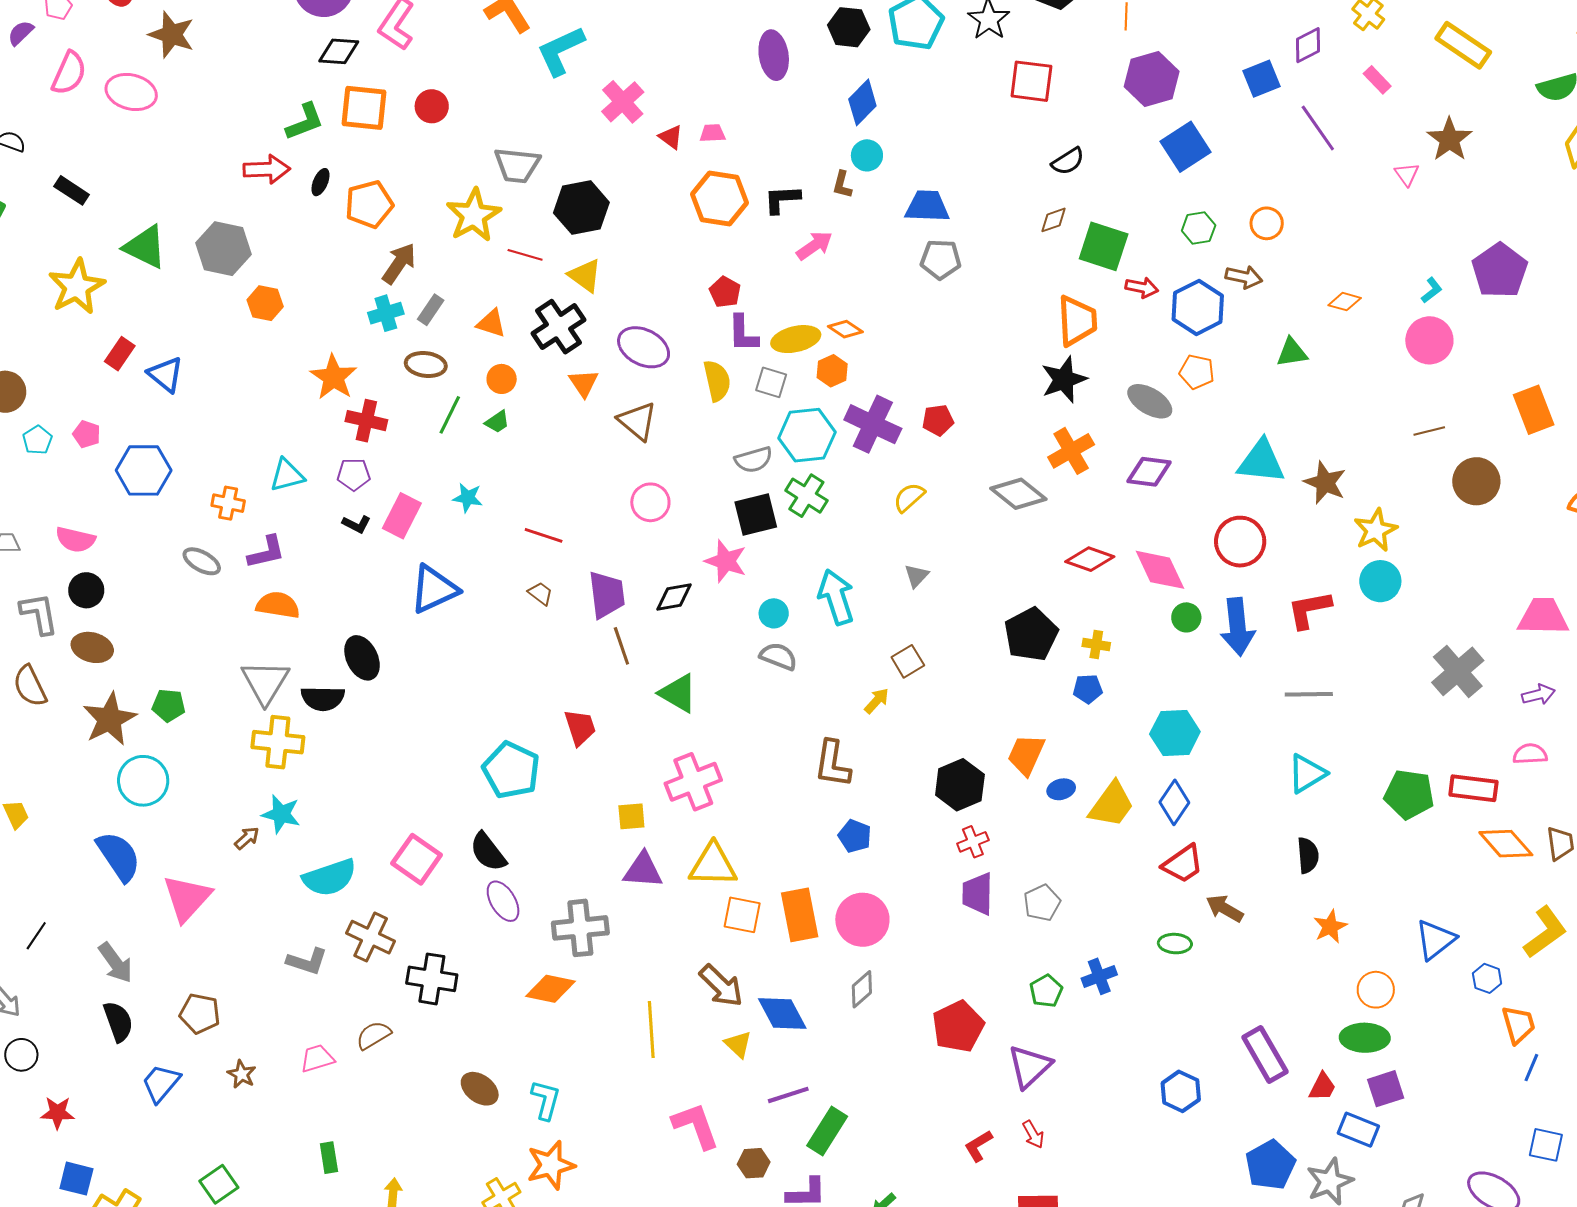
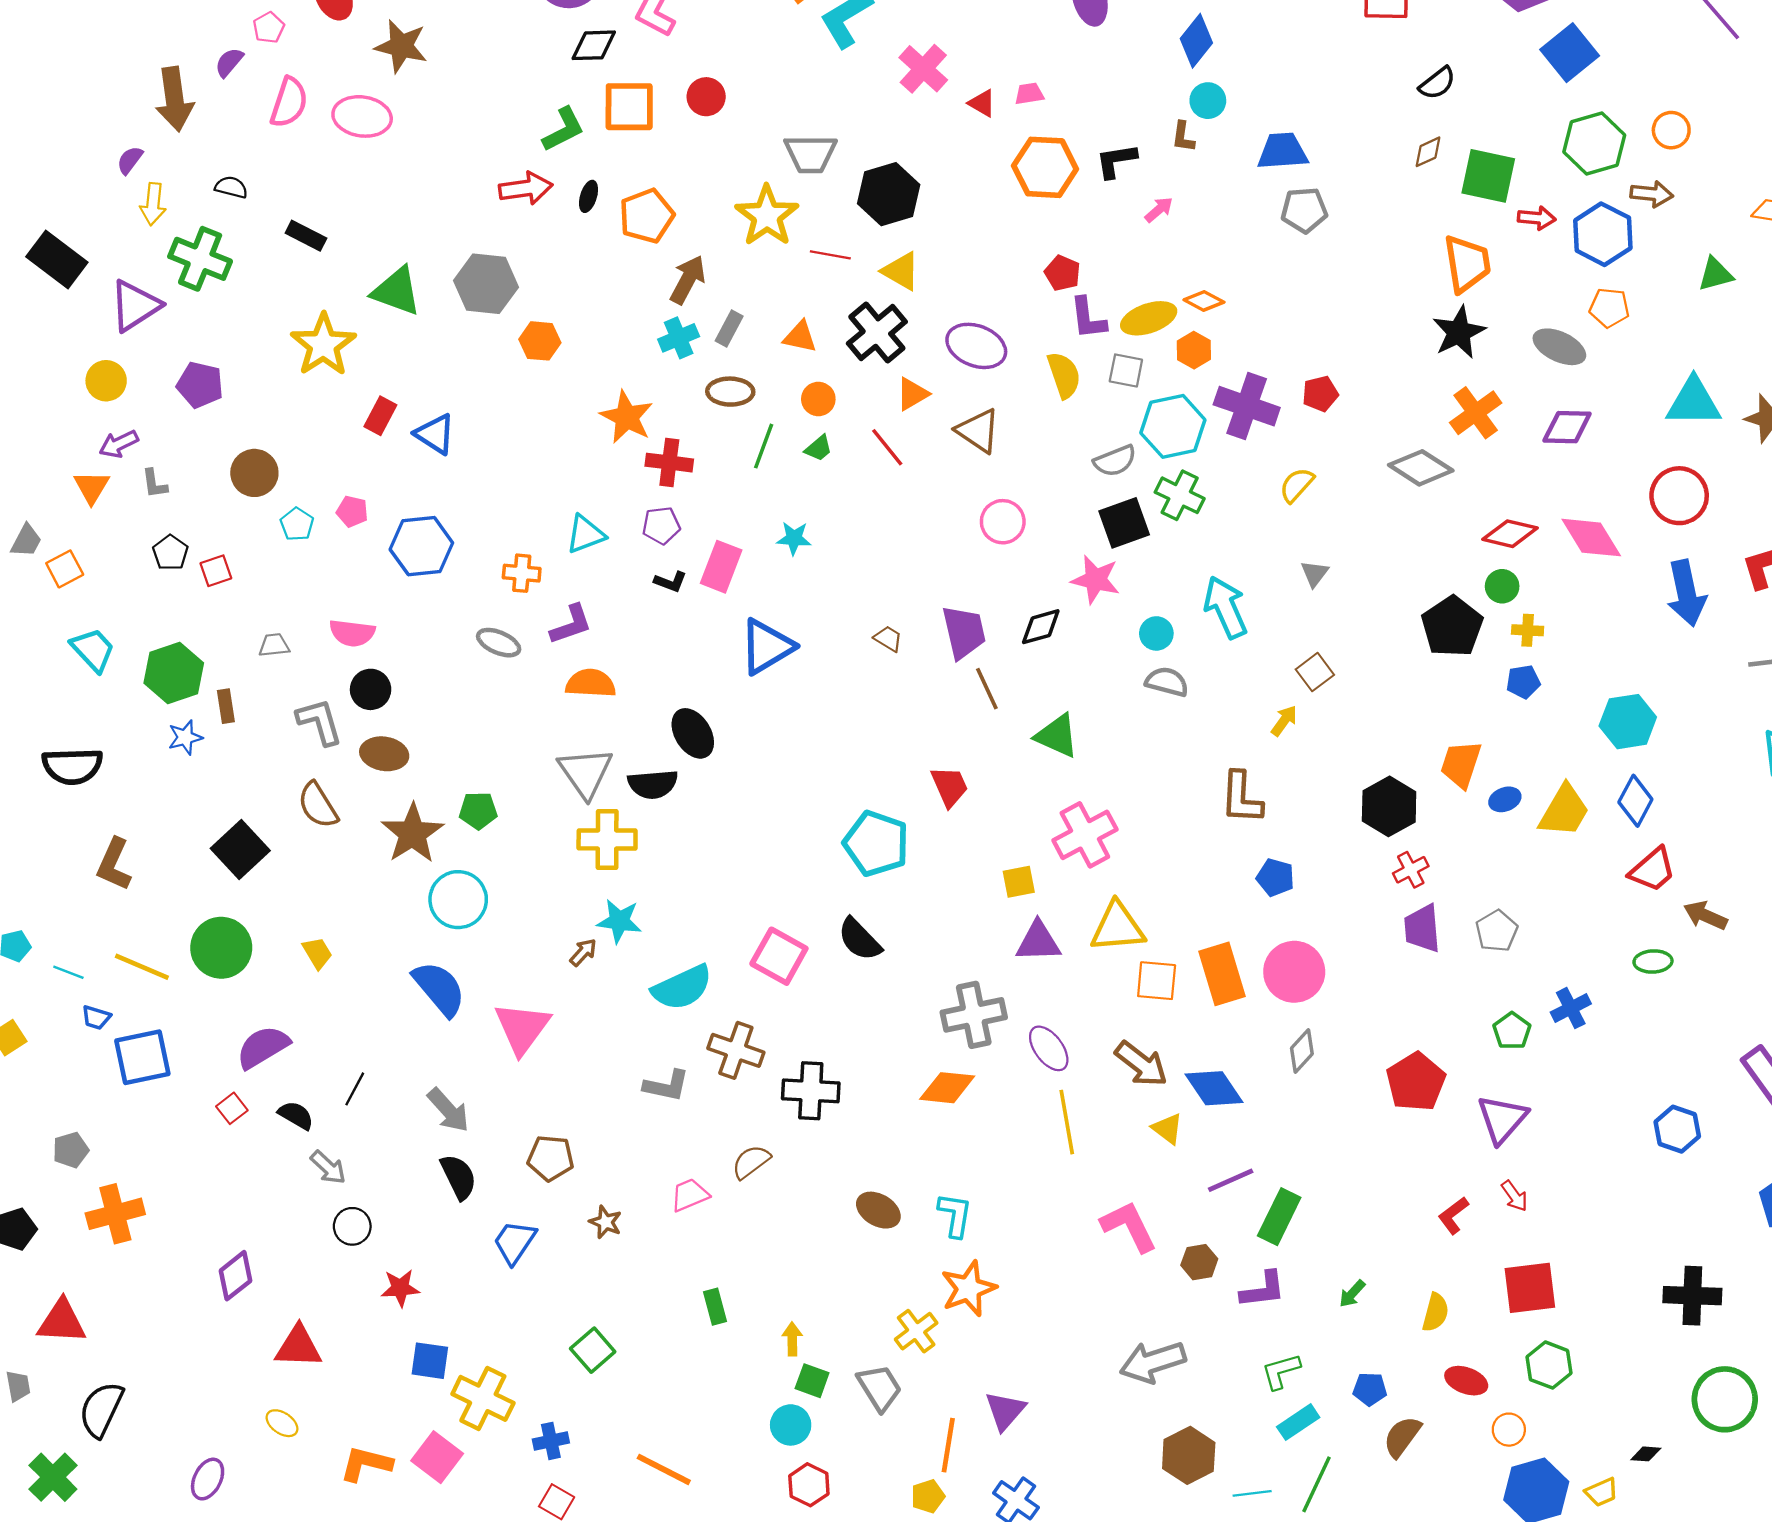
green hexagon: (1199, 228) -> (1594, 144), size x1.6
pink arrow: (814, 246) -> (1159, 210), size x0.7
orange triangle: (584, 383) -> (912, 394), turned 40
red line: (544, 535) -> (887, 447), moved, turned 39
green circle: (1186, 617) -> (1502, 586), moved
purple ellipse: (503, 901) -> (1049, 1048), moved

